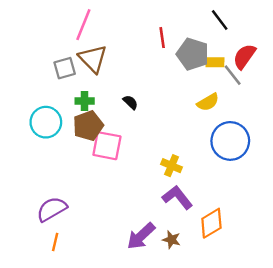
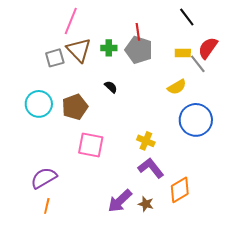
gray pentagon: (193, 54) -> (139, 50), moved
green cross: (85, 101) -> (109, 48), moved
pink square: (107, 146) -> (91, 145), moved

